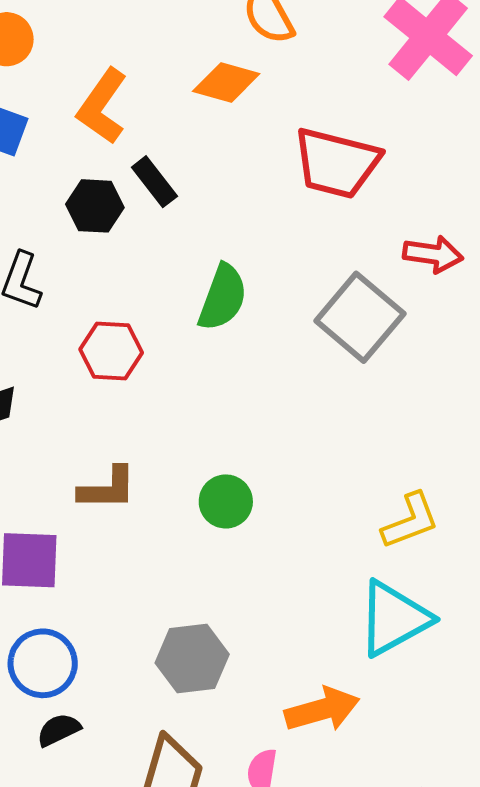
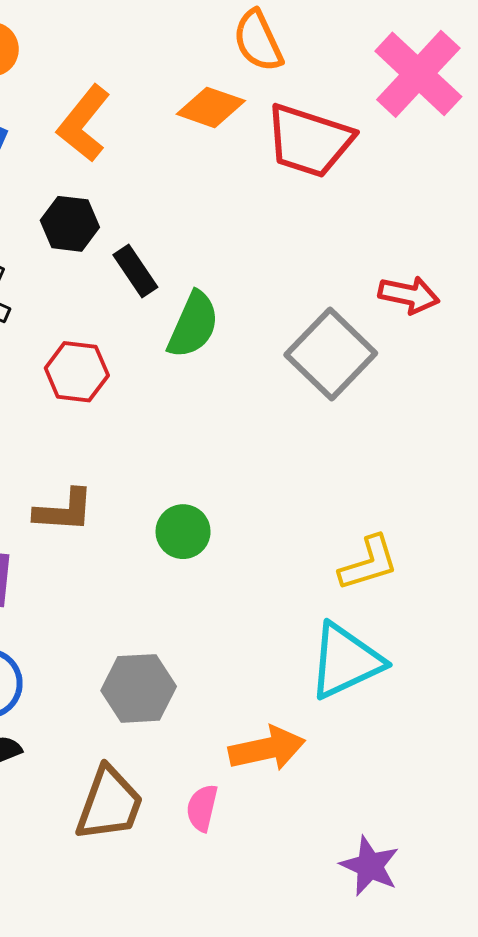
red trapezoid: (336, 163) -> (309, 141), moved
black rectangle: (154, 182) -> (135, 271), moved

